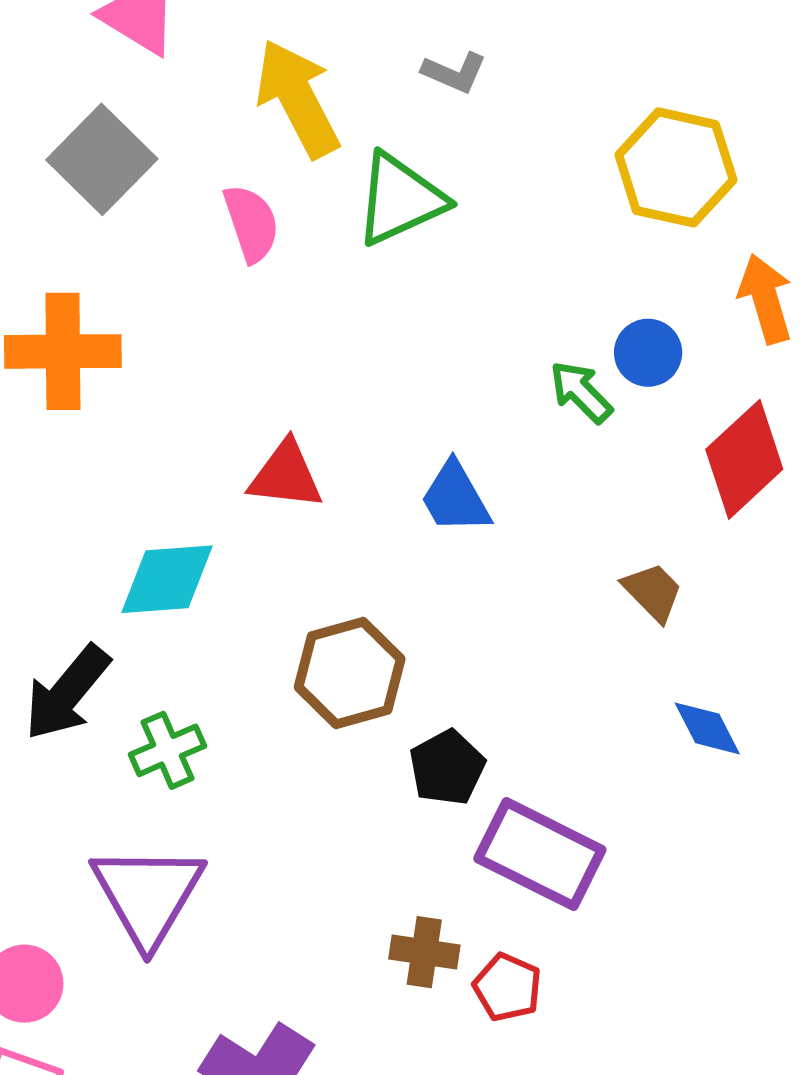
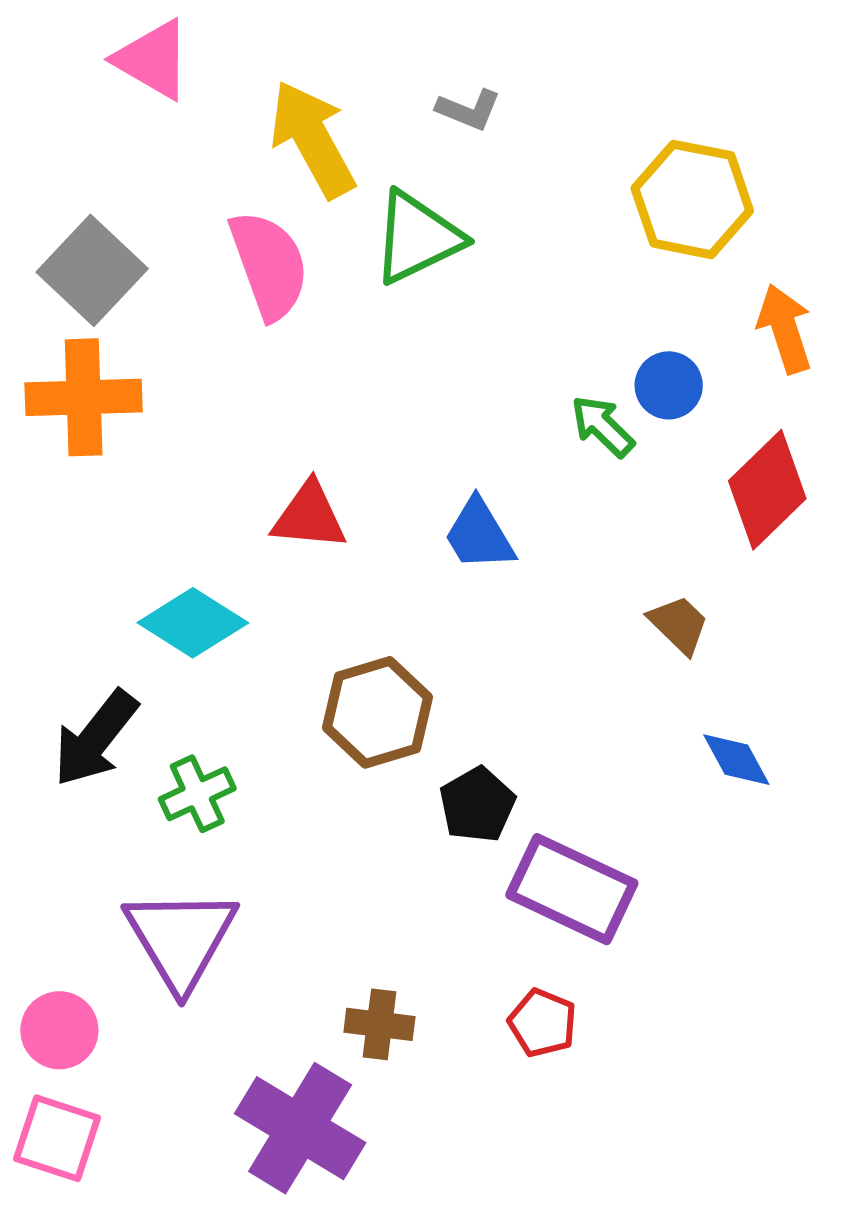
gray square: (102, 159) -> (92, 270), moved
pink semicircle: (251, 223) -> (269, 265), size x1.4
cyan diamond: (167, 579) -> (193, 623), turned 38
brown cross: (424, 952) -> (379, 1024), moved

